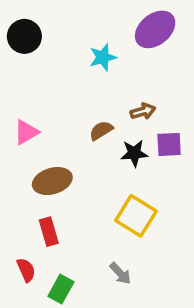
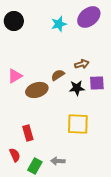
cyan star: (103, 57) -> (59, 24), moved
brown ellipse: (52, 181) -> (37, 90), moved
yellow square: (136, 216) -> (78, 124), turned -30
gray arrow: (120, 273) -> (58, 161), moved, turned 136

